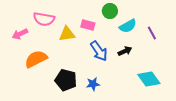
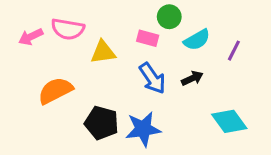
pink rectangle: (88, 25) -> (148, 38), moved
purple line: (152, 33) -> (234, 51), turned 56
pink arrow: (20, 34) -> (31, 37), moved
blue star: (93, 84) -> (143, 129), size x1.6

